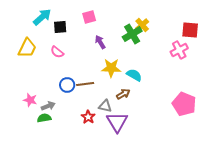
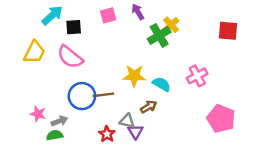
purple arrow: (100, 42) -> (138, 12), moved
pink cross: (179, 50) -> (197, 76), moved
pink semicircle: (57, 52) -> (70, 57), size x1.6
blue circle: (67, 85) -> (82, 96), size x1.5
purple triangle: (117, 122) -> (135, 132), moved, size x0.6

